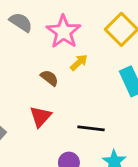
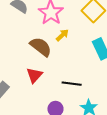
brown semicircle: (49, 78) -> (41, 47), size x1.6

